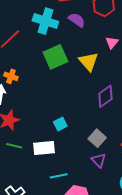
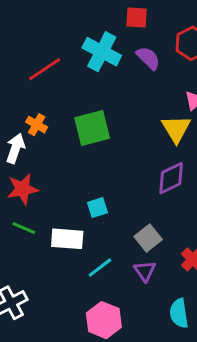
green square: (55, 57) -> (92, 128), moved
yellow triangle: (89, 62) -> (176, 129), moved
cyan line: (59, 176) -> (100, 268), moved, turned -36

